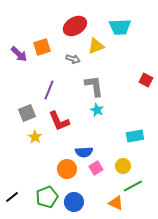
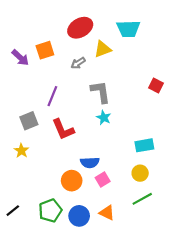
gray arrow: (73, 59) -> (78, 63), turned 128
yellow star: (35, 137) -> (21, 151), moved
yellow circle: (123, 166) -> (140, 173), moved
orange triangle: (116, 203) -> (107, 213), moved

